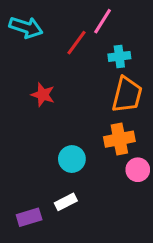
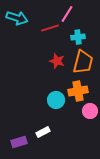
red line: (76, 43) -> (50, 28), turned 36
red star: (43, 95) -> (57, 61), moved
cyan circle: (72, 159) -> (56, 100), moved

